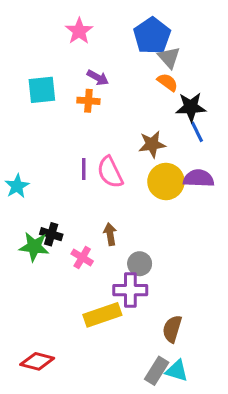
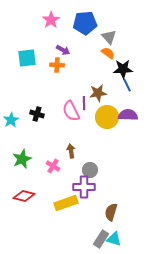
blue pentagon: (152, 36) -> (85, 23), moved, turned 30
purple line: (84, 169) -> (84, 103), moved
black cross: (51, 234) -> (37, 114), moved
green star: (34, 247) -> (22, 159), turned -30
red diamond: (37, 361) -> (24, 196), moved

